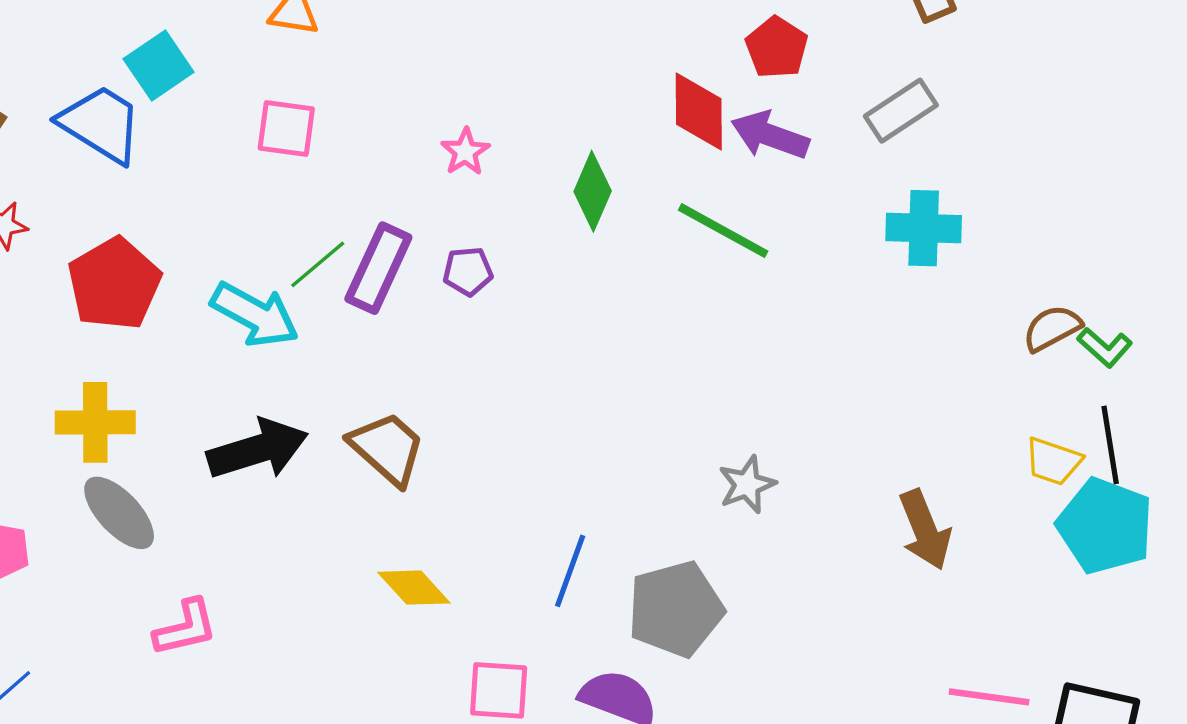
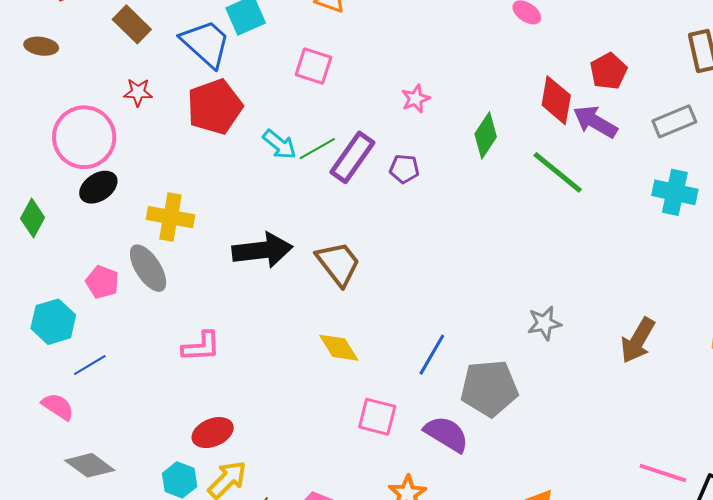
red pentagon: (114, 284) -> (215, 107), moved
cyan arrow: (255, 315) -> (279, 145), moved, size x0.7
gray ellipse: (119, 513) -> (148, 268), moved
brown arrow: (925, 530) -> (638, 340), moved, turned 42

